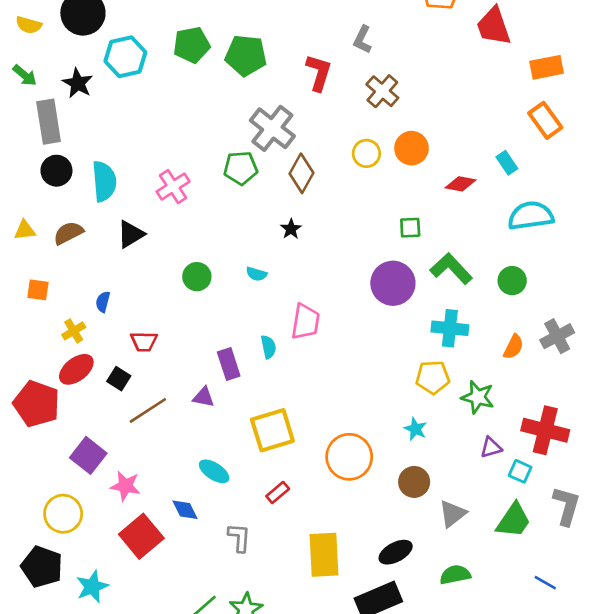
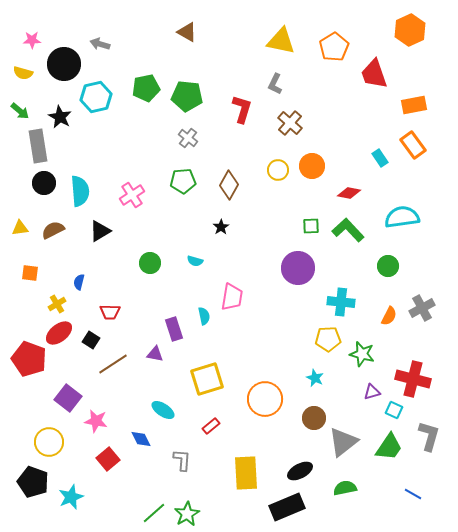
gray cross: (272, 128) -> (188, 138), moved, size x0.6
cyan rectangle: (507, 163) -> (380, 158), moved
green L-shape: (451, 269) -> (348, 230), moved
gray triangle: (453, 514) -> (343, 442), size x1.4
red square: (141, 536) -> (108, 459), size x0.7

